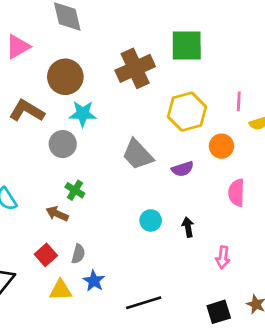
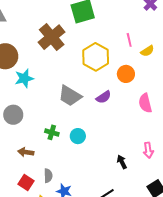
gray circle: (63, 144) -> (13, 115), moved
green cross: (75, 190) -> (52, 132), moved
cyan circle: (151, 220) -> (78, 136), moved
black arrow: (188, 227) -> (122, 162), moved

